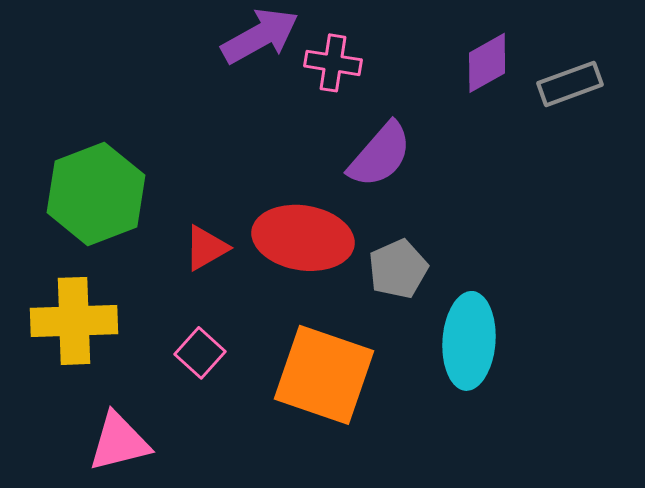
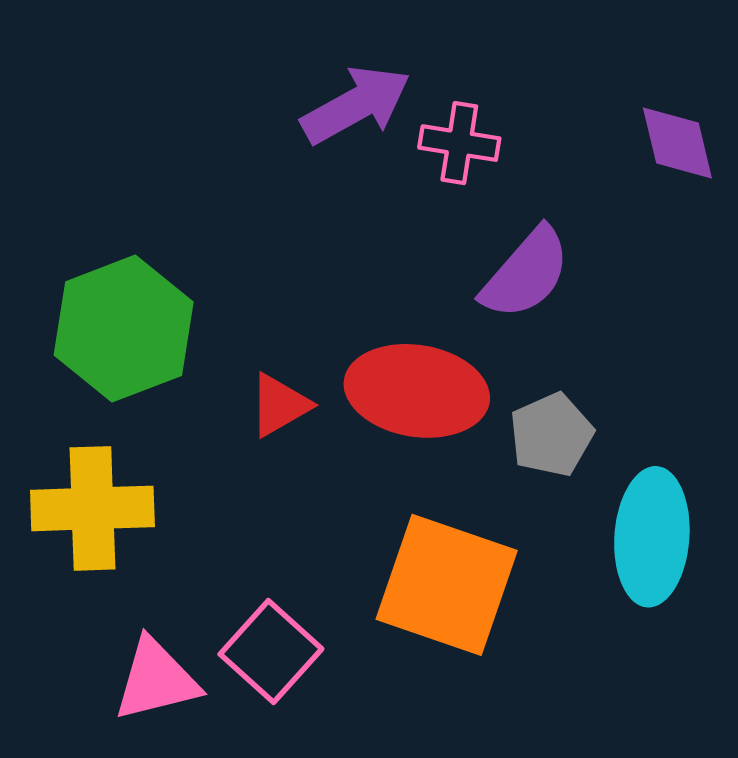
purple diamond: (487, 63) -> (677, 143), turned -74
pink square: (200, 353) -> (271, 651), moved, size x1.4

